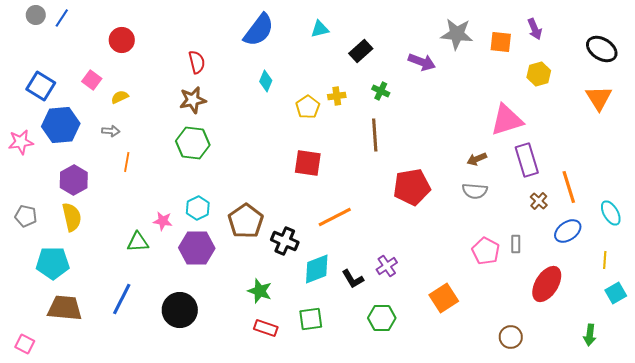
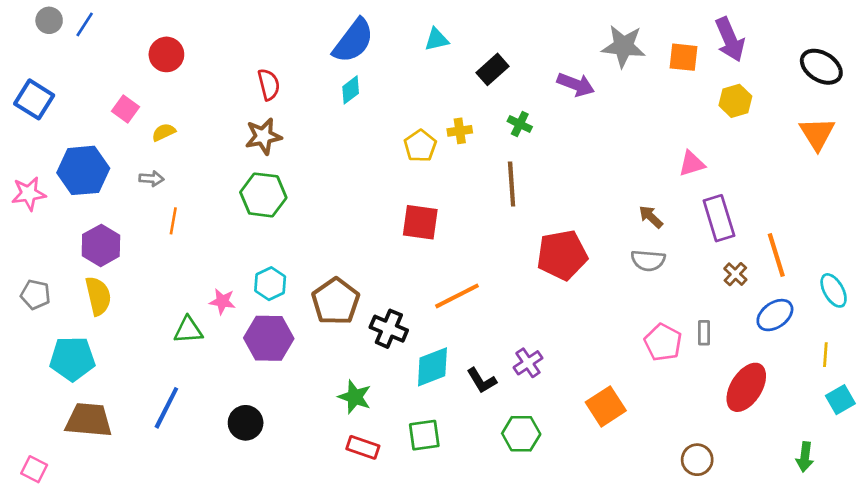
purple arrow: (535, 29) -> (730, 39), size x1.5
cyan diamond: (266, 81) -> (351, 90), moved, turned 30
blue square: (41, 86) -> (34, 99), moved
pink triangle: (507, 120) -> (692, 164), size x0.6
brown arrow: (477, 159) -> (651, 217), turned 66
black circle: (180, 310) -> (246, 423), size x0.7

